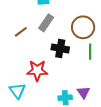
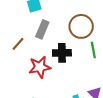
red star: (37, 71) -> (40, 67), moved

